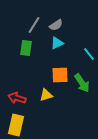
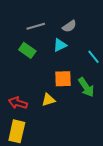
gray line: (34, 25) -> (36, 26), turned 42
gray semicircle: (56, 25) -> (69, 26), moved
green rectangle: (26, 48) -> (27, 50), turned -63

